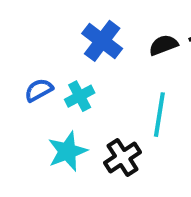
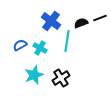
cyan cross: (80, 96) -> (40, 48), turned -32
cyan line: (159, 115) -> (67, 41), moved

